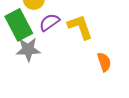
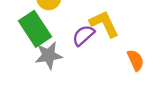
purple semicircle: (49, 22) -> (83, 35), moved

